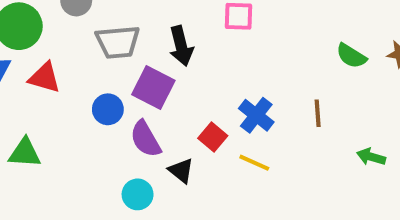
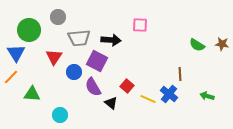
black arrow: (181, 46) -> (111, 40), turned -72
red triangle: (45, 78) -> (54, 57), moved, turned 48
blue cross: (256, 115) -> (169, 94), moved
cyan circle: (138, 194) -> (60, 115), moved

